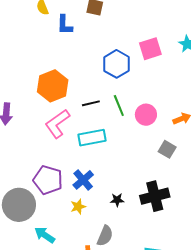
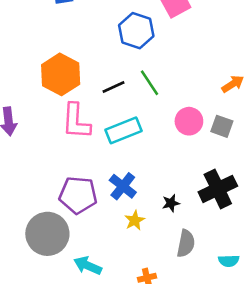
pink circle: (146, 115) -> (189, 121), moved
pink L-shape: (57, 124) -> (76, 121), turned -40
yellow star: (78, 207) -> (135, 220), moved
gray semicircle: (105, 236) -> (186, 243), moved

